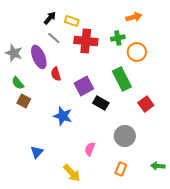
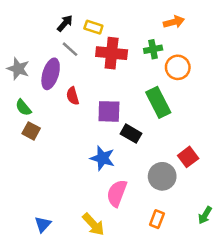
purple ellipse: (39, 57) -> (51, 74), turned 40
purple square: (84, 86) -> (109, 111), turned 30
red square: (146, 104) -> (188, 157), moved
blue star: (63, 116) -> (102, 158), moved
pink semicircle: (90, 149) -> (117, 193), size x1.5
blue triangle: (37, 152) -> (43, 224), moved
green arrow: (158, 166) -> (205, 215), turned -64

